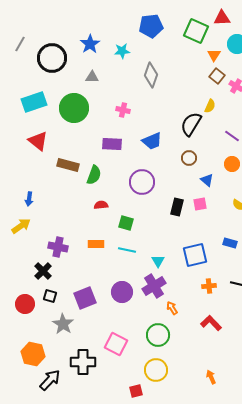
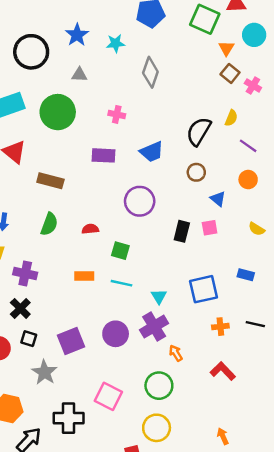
yellow semicircle: (210, 106) -> (231, 118), moved
green semicircle: (94, 175) -> (49, 224), moved
purple cross: (58, 247) -> (25, 274), moved

